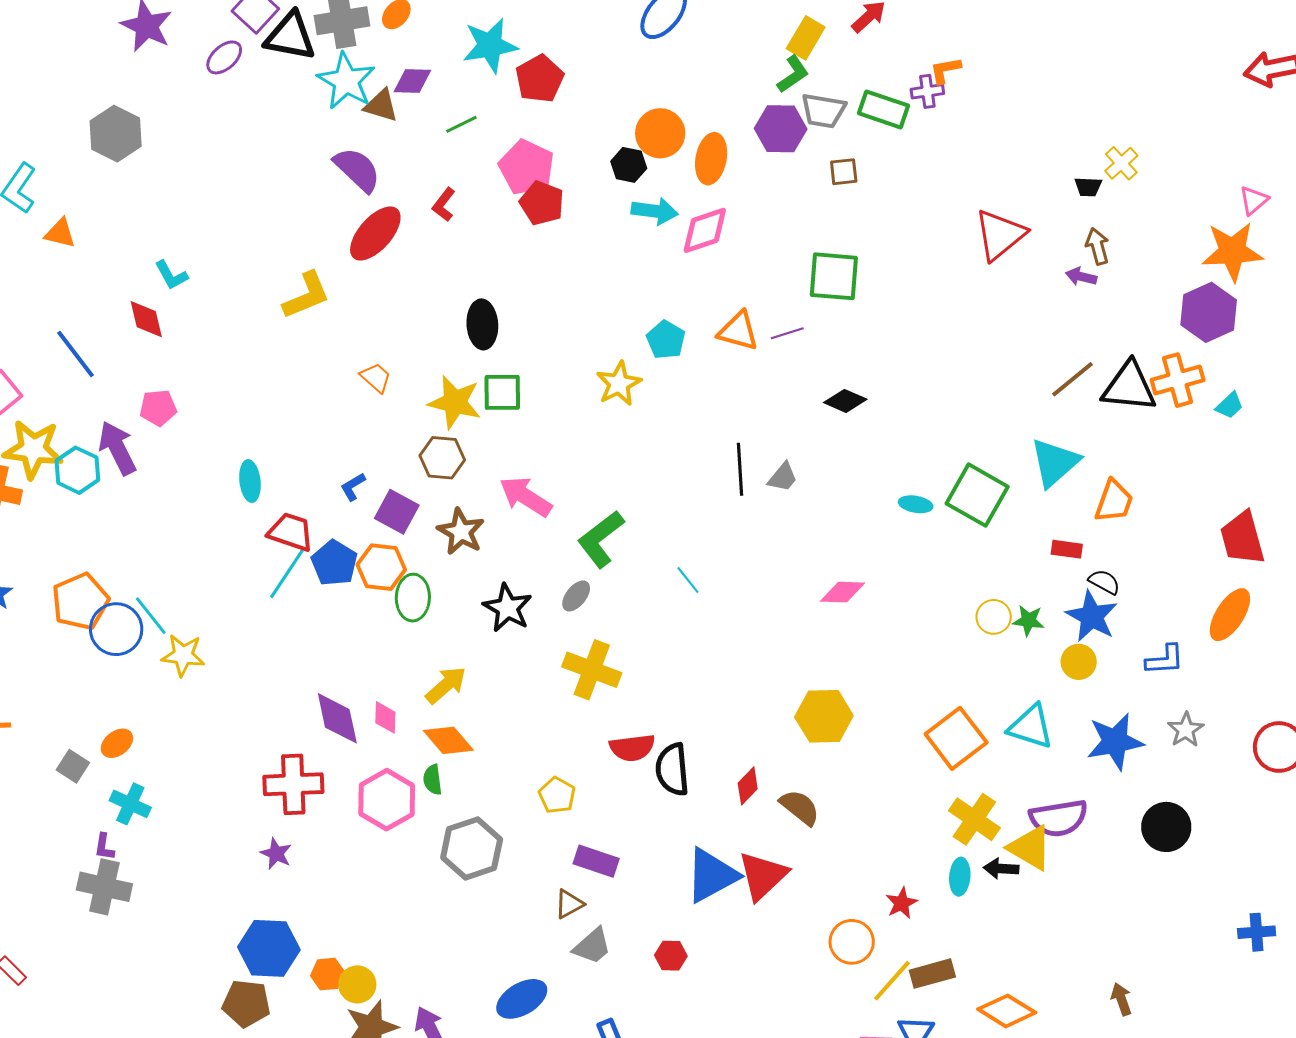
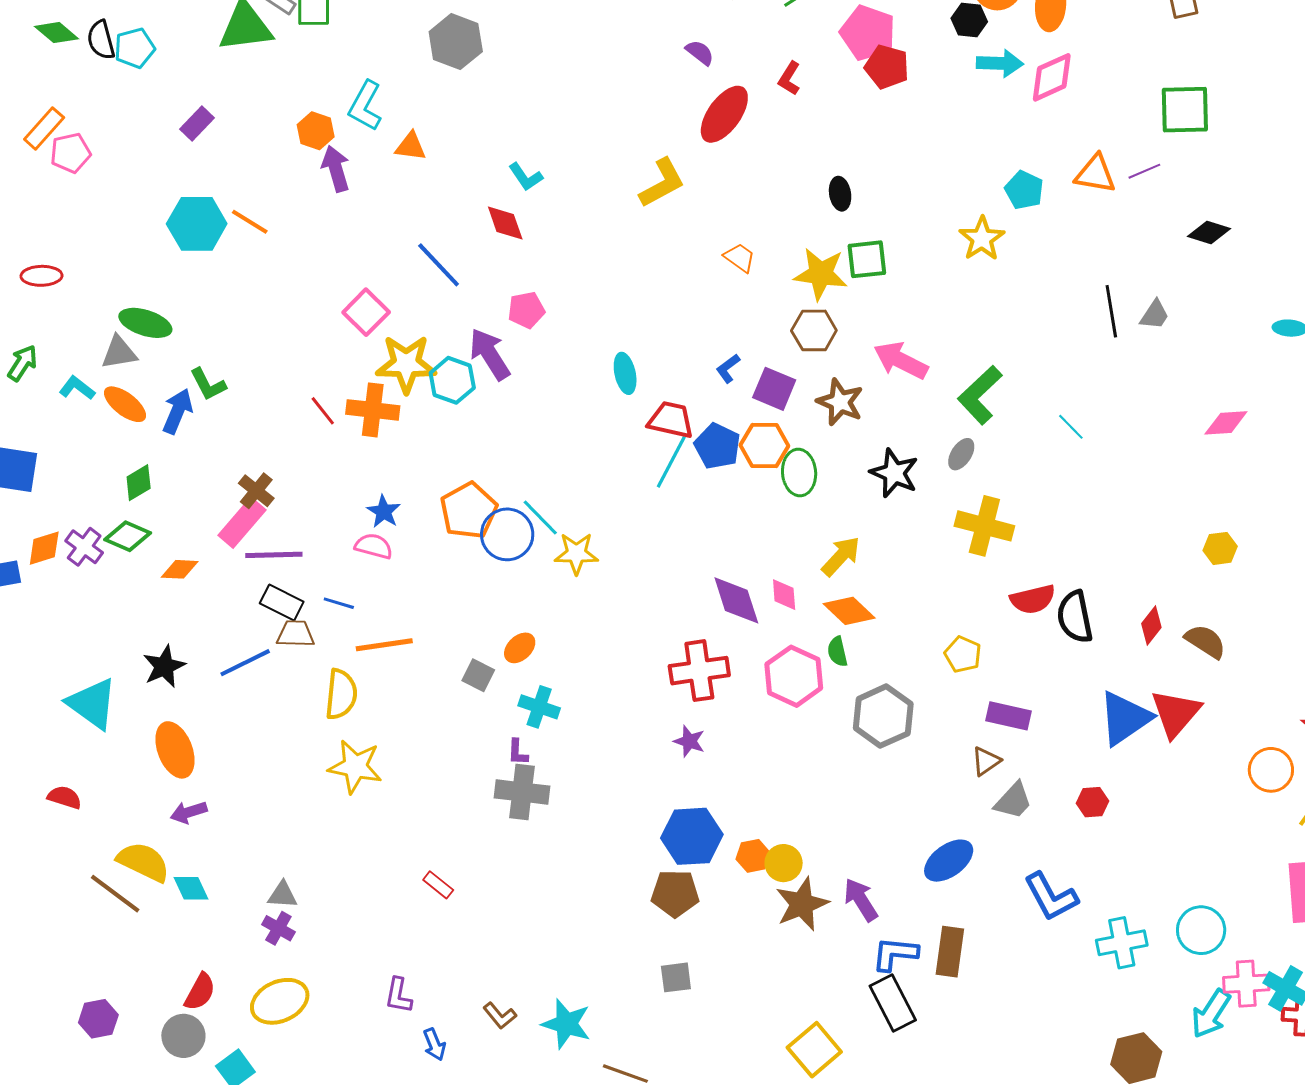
purple semicircle: (357, 170) -> (700, 53), size x0.6
black ellipse: (482, 324) -> (840, 194), size x0.7
yellow hexagon: (824, 716) -> (1220, 548), size x0.6

